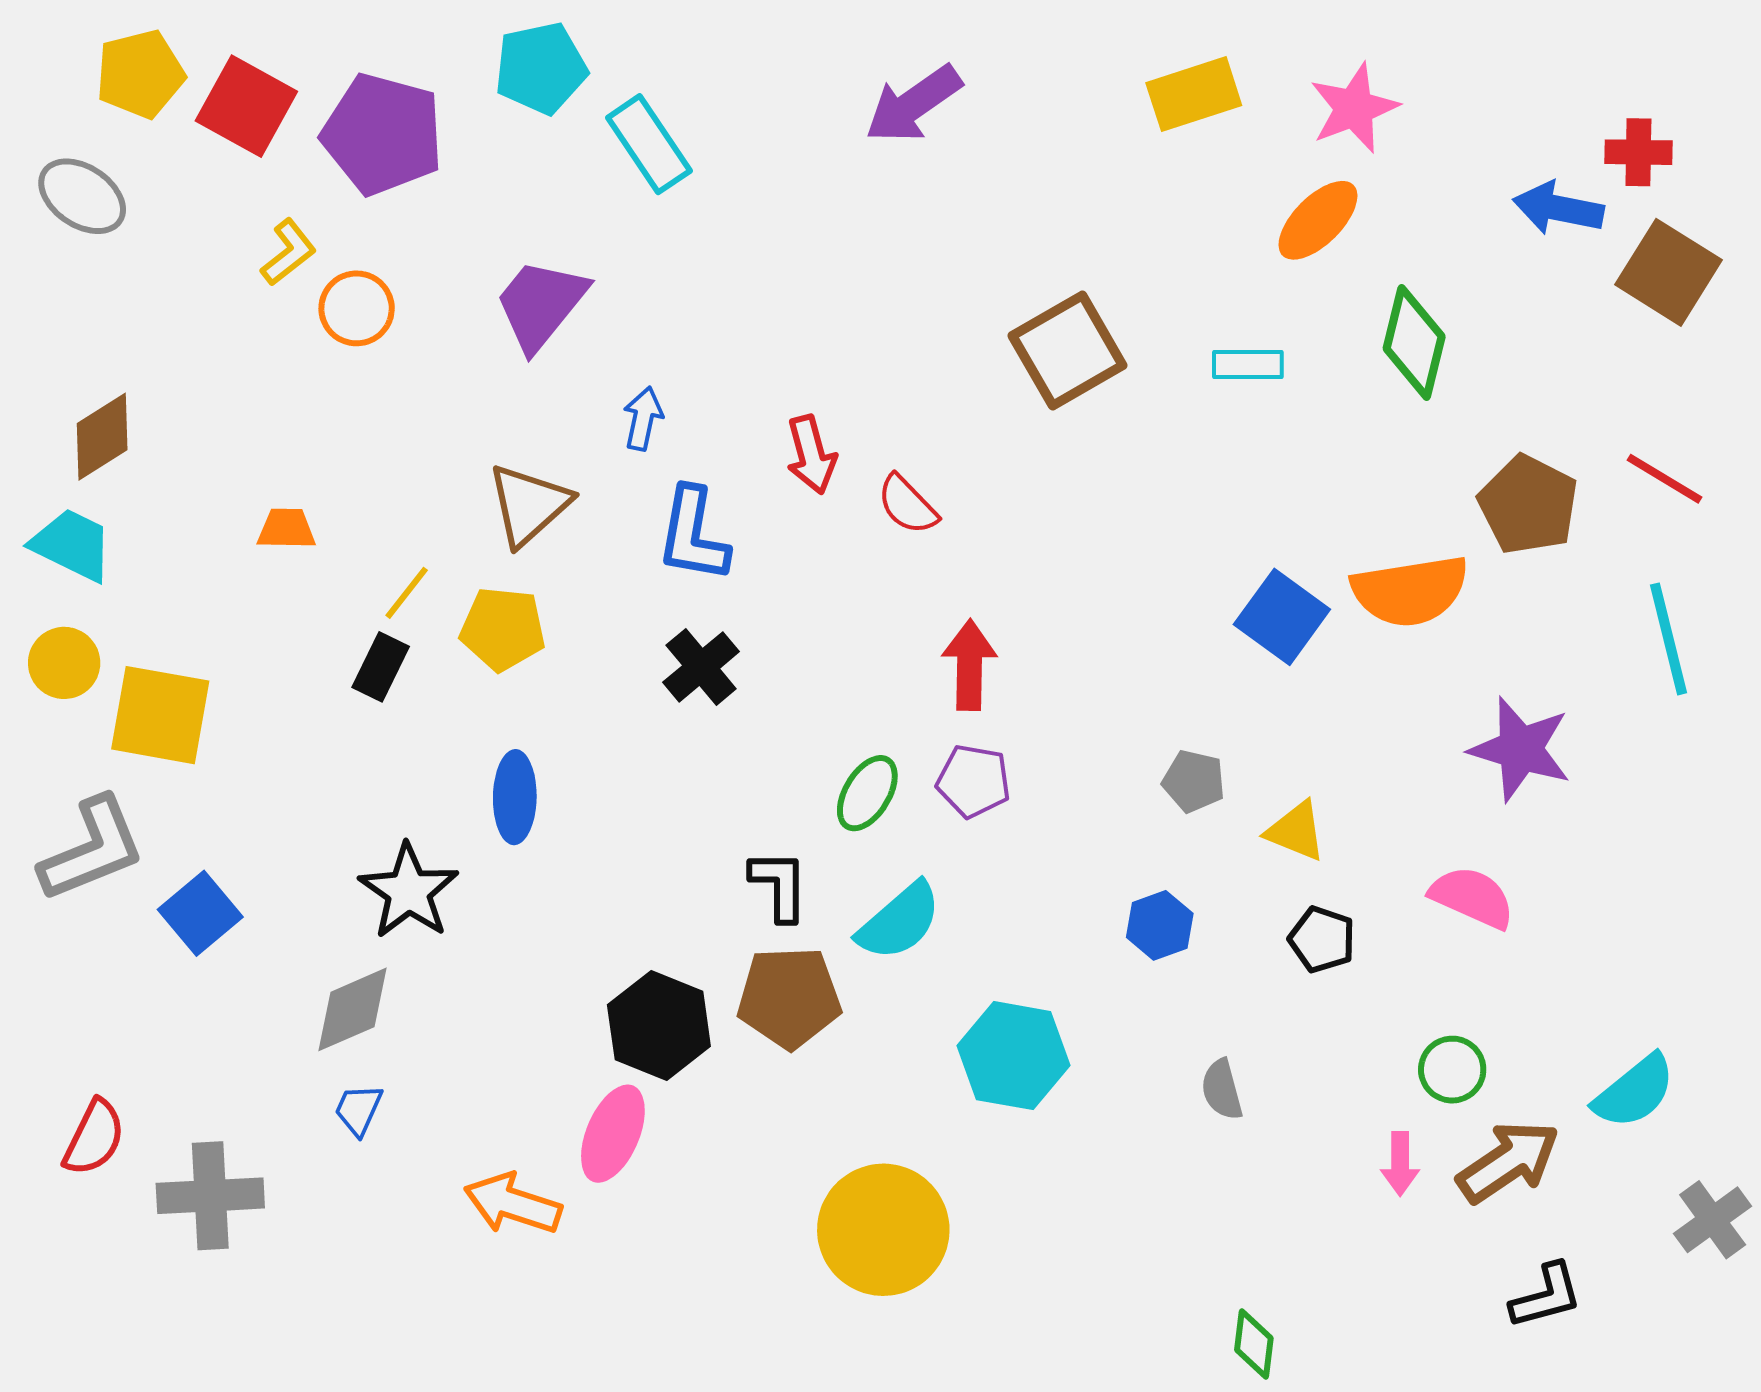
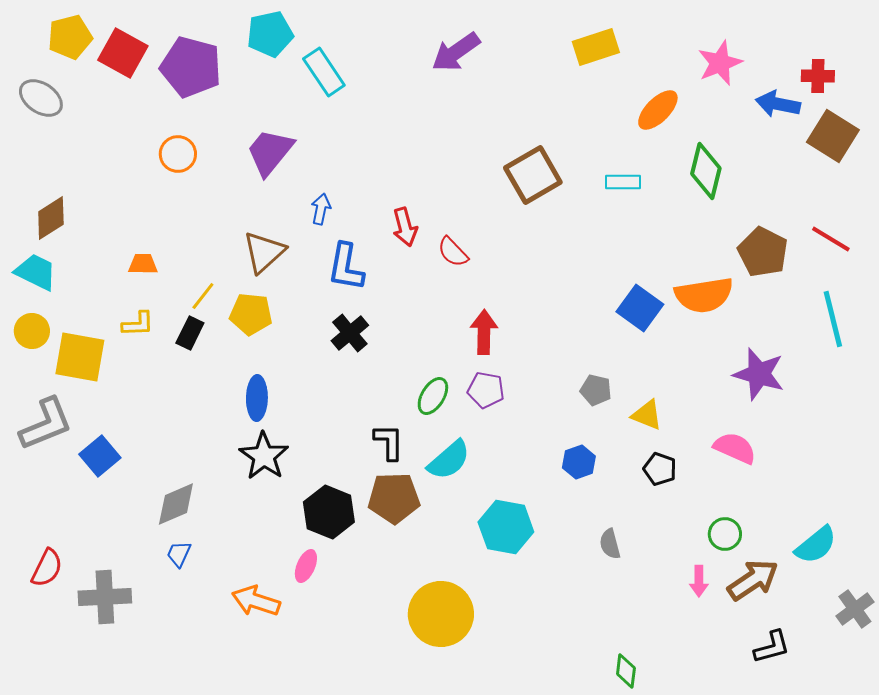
pink star: (1354, 108) -> (720, 63), moved
yellow L-shape: (288, 252) -> (138, 324), moved, turned 36
black star: (409, 891) -> (264, 456), moved
pink ellipse: (613, 1134) -> (306, 566), size x0.7

